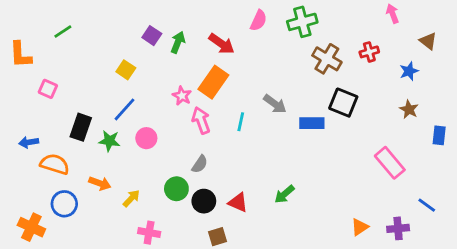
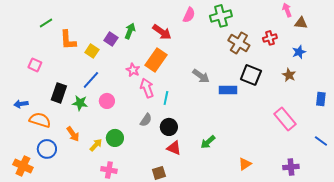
purple square: (152, 36) -> (111, 39), moved
brown triangle: (428, 41) -> (301, 23), moved, turned -32
orange L-shape: (21, 55) -> (68, 40), moved
brown star: (409, 109) -> (289, 75), moved
cyan line: (241, 122) -> (166, 98), moved
orange arrow: (100, 183) -> (73, 134), turned 35
green circle: (176, 189) -> (115, 138), moved
black circle: (204, 201) -> (169, 127), moved
blue line: (427, 205) -> (321, 141), moved
orange triangle: (360, 227) -> (245, 164), moved

